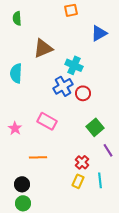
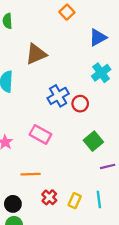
orange square: (71, 10) -> (67, 12), turned -32
cyan cross: (74, 65) -> (101, 73), moved, turned 30
purple line: (108, 150) -> (108, 166), turned -72
red cross: (82, 162) -> (49, 197), moved

